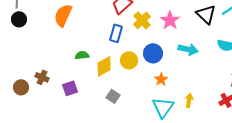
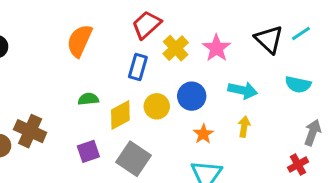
orange semicircle: (63, 15) -> (80, 41), moved
brown cross: (42, 77) -> (30, 131), size x1.5
purple square: (70, 88) -> (88, 151), moved
gray square: (113, 96) -> (133, 159), size x1.6
yellow arrow: (189, 100) -> (244, 127), moved

